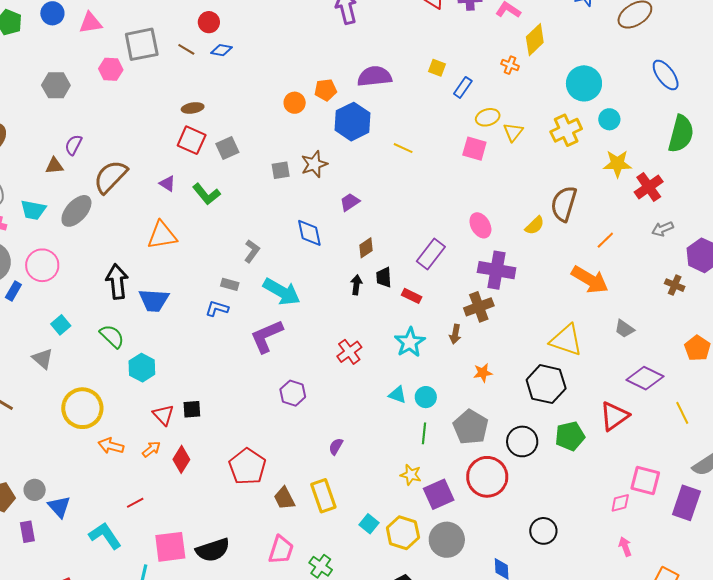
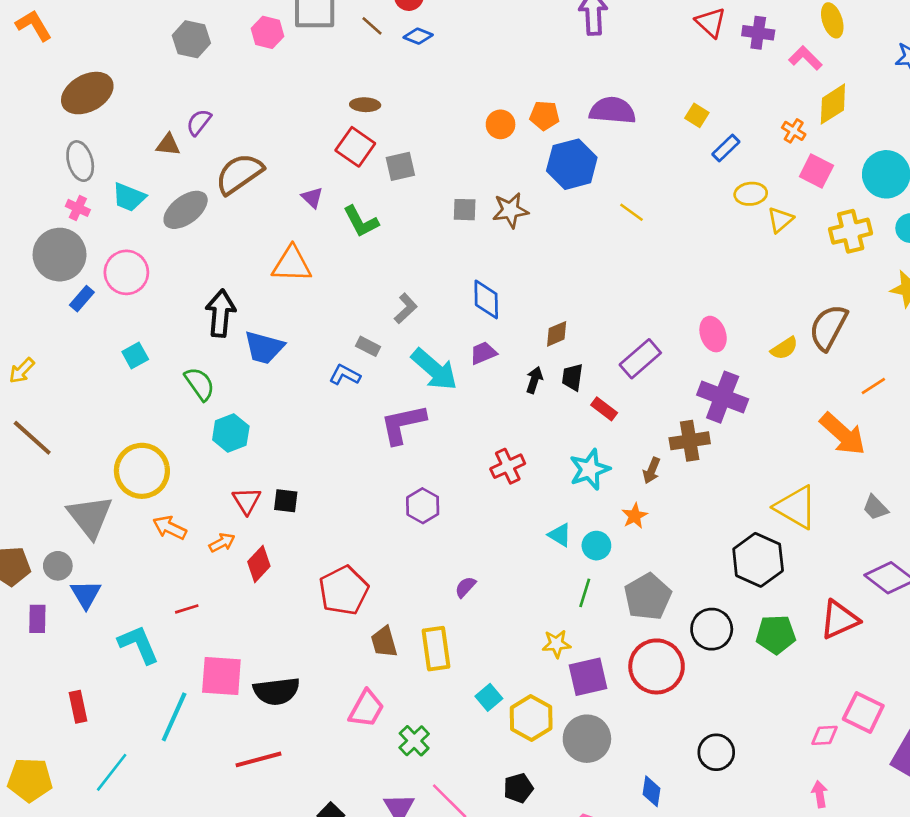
pink square: (474, 149) -> (816, 171), moved
purple trapezoid: (350, 202) -> (483, 353), moved
gray triangle: (43, 359) -> (90, 517), moved, size x1.6
orange star: (483, 373) -> (635, 516), moved, turned -30
yellow star: (411, 475) -> (556, 644), turned -30

